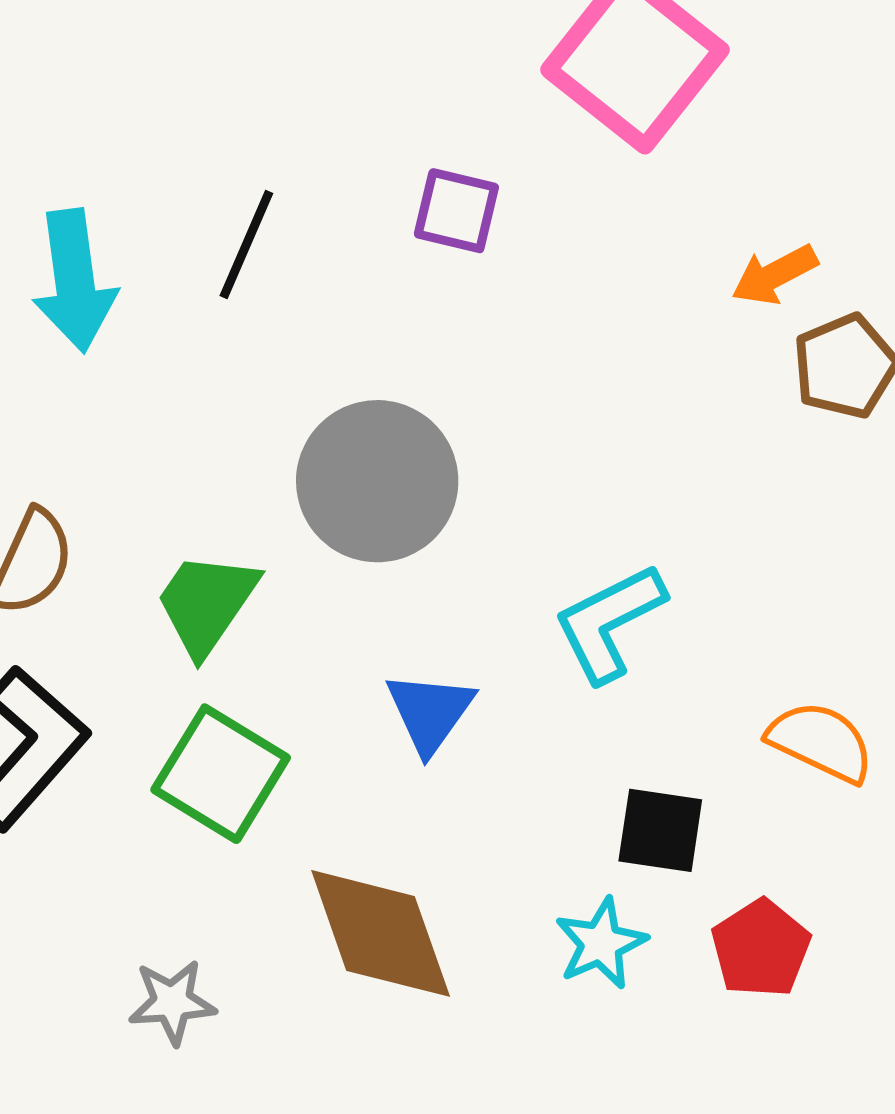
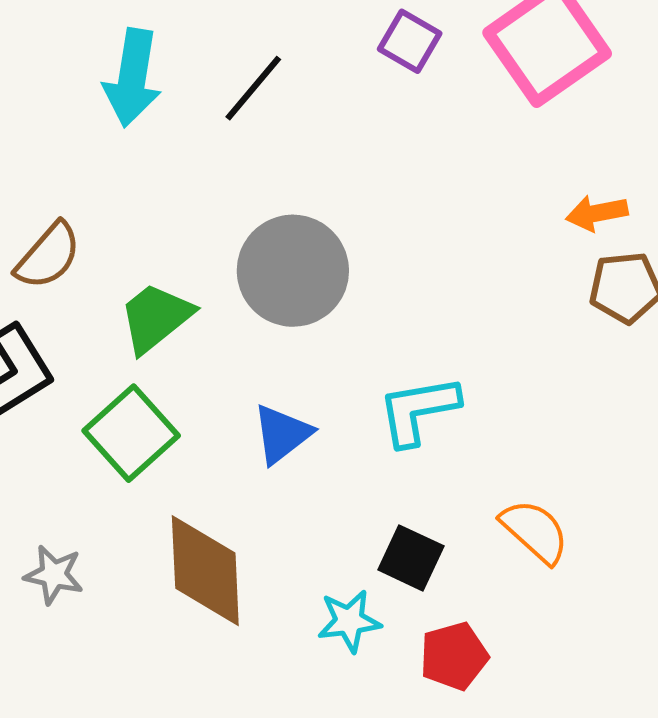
purple square: (456, 211) -> (410, 41), moved

